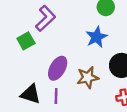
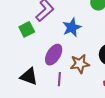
blue star: (97, 37) -> (72, 27), moved
purple line: (56, 96) -> (59, 79), moved

